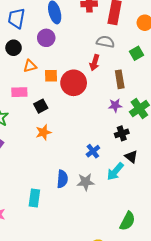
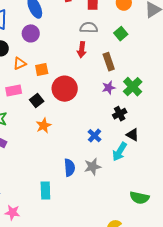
red circle: (74, 83) -> (65, 89), moved
green semicircle: (127, 221) -> (139, 198), turned 84

